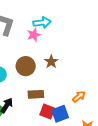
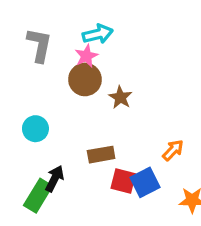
brown circle: (26, 66) -> (85, 79), moved

